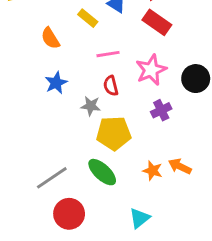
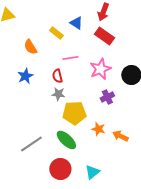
blue star: (56, 83) -> (25, 76), moved
red semicircle: (111, 86) -> (57, 76), moved
orange star: (153, 171) -> (98, 129), moved
red circle: (69, 214) -> (60, 169), moved

